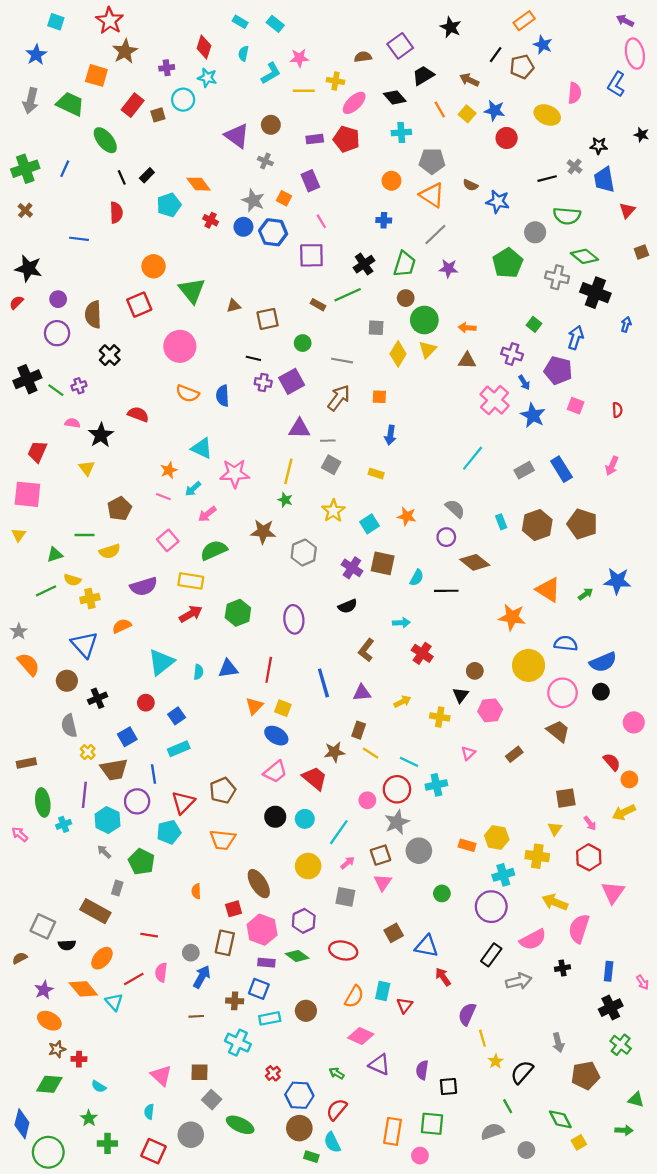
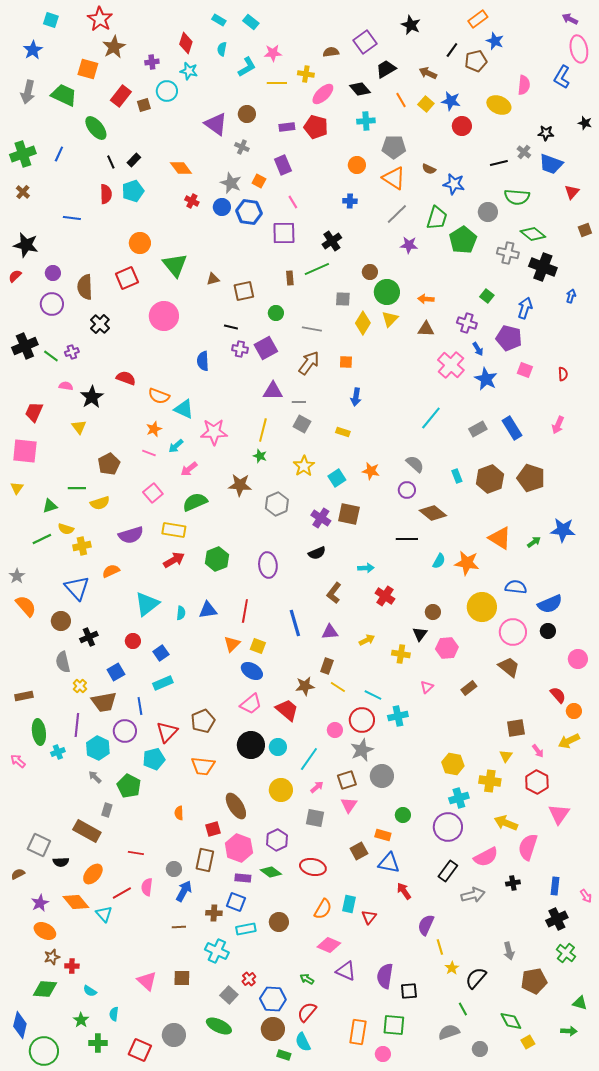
blue trapezoid: (604, 180) -> (551, 164), turned -60
cyan pentagon: (169, 205) -> (133, 191), moved
green trapezoid: (405, 264) -> (437, 218), moved
brown rectangle: (318, 305) -> (290, 278), turned 56
orange semicircle: (188, 393) -> (159, 396), moved
cyan semicircle: (417, 578) -> (439, 561), moved
black circle: (275, 817) -> (251, 745), size x1.4
orange rectangle: (467, 845) -> (383, 835), moved
purple semicircle: (422, 1070) -> (385, 976), size x1.4
gray square: (212, 1100) -> (229, 995), moved
cyan semicircle: (149, 1112) -> (114, 1014), moved

